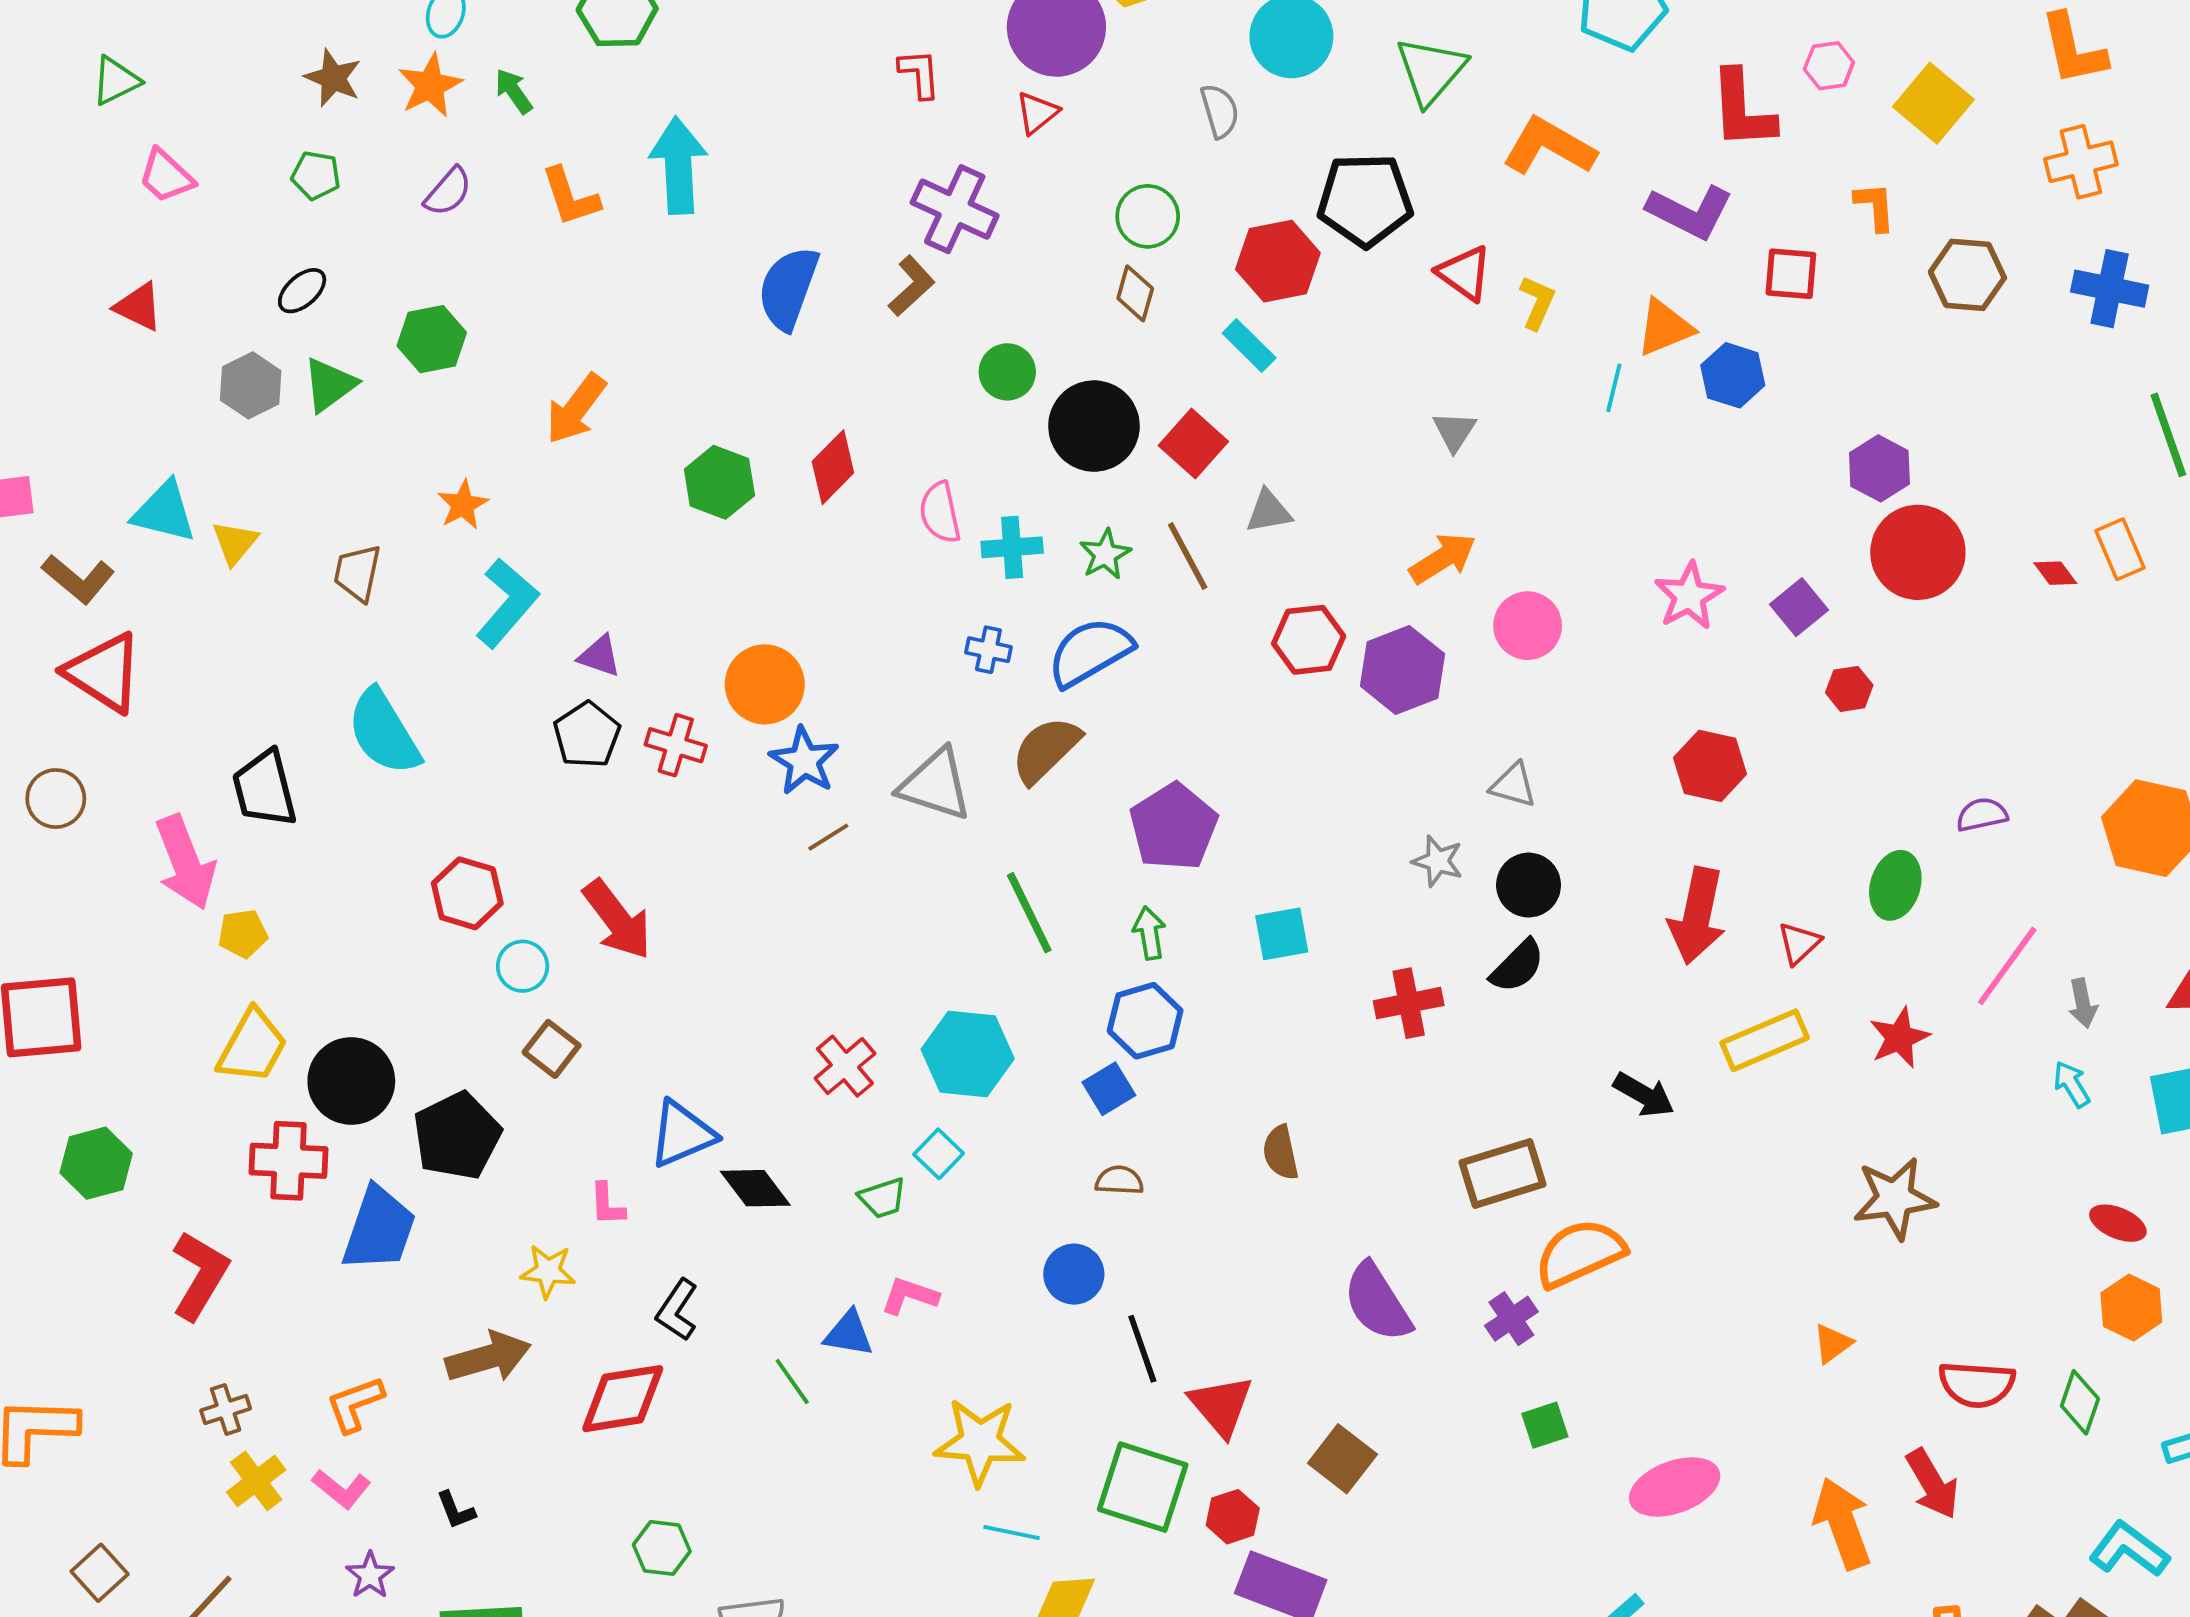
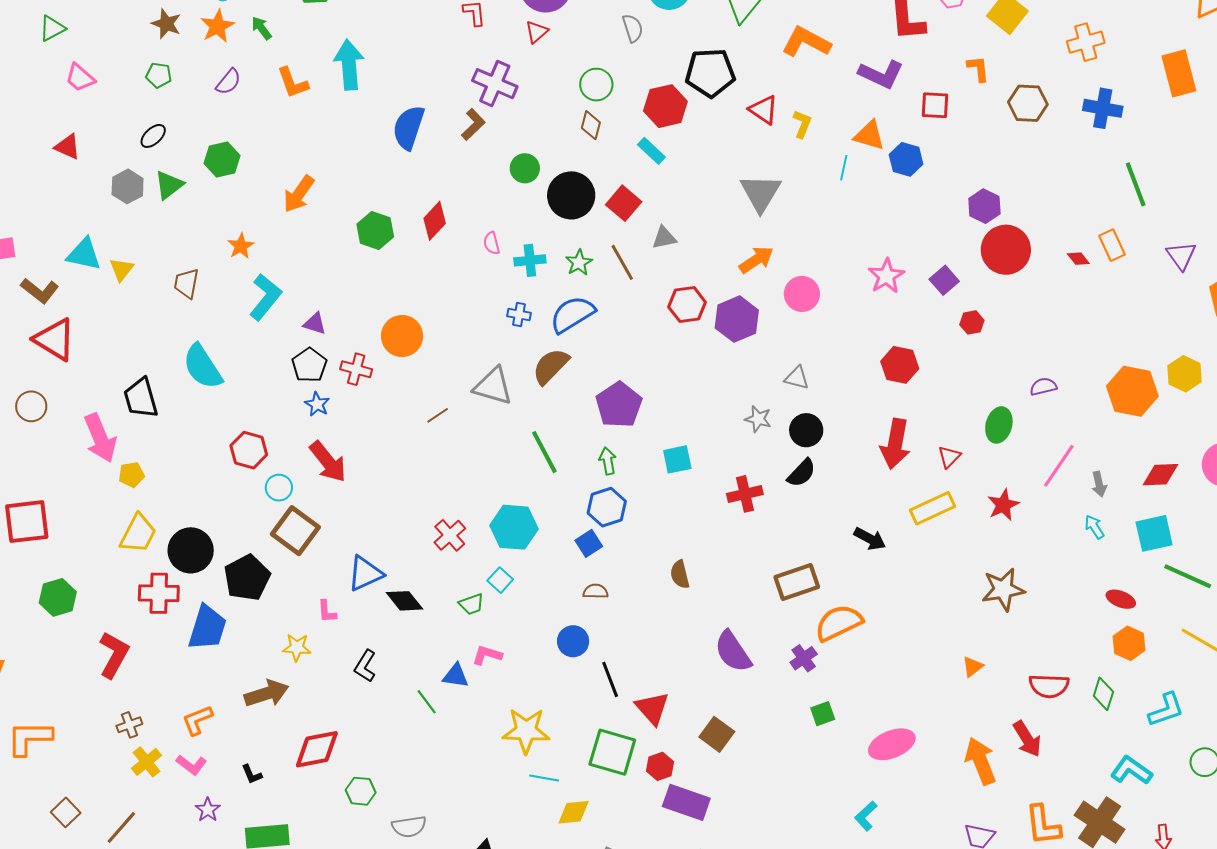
orange triangle: (1664, 327) -> (869, 135), turned 40
gray triangle: (1454, 431) -> (761, 193), size x1.8
pink semicircle: (940, 512) -> (492, 243), size x0.7
blue star: (804, 761) -> (317, 404), moved, size x0.7
brown square: (552, 1049) -> (295, 531), size x1.6
red diamond: (623, 1399) -> (317, 749), moved

